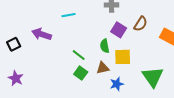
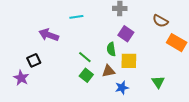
brown semicircle: (141, 24) -> (160, 21), moved, turned 84
black square: (14, 44) -> (34, 60), moved
green triangle: (153, 77) -> (158, 82), size x0.6

